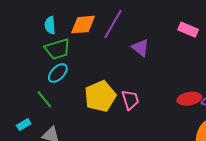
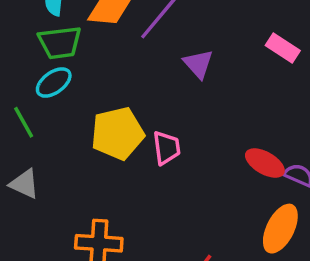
red ellipse: (189, 99) -> (265, 163), turned 30

